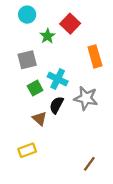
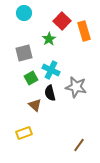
green star: (47, 36) -> (49, 39), moved
orange rectangle: (95, 56) -> (84, 31), moved
black semicircle: (56, 105) -> (50, 93), turned -42

